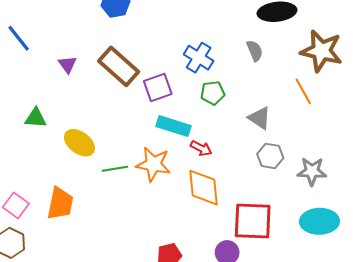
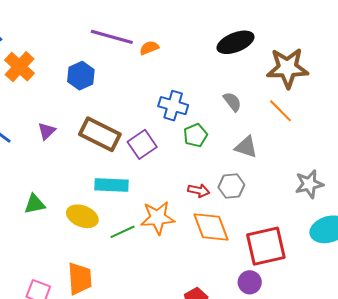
gray semicircle: (255, 51) -> (232, 102), moved
purple triangle: (67, 65) -> (47, 131), moved, turned 36
cyan rectangle: (174, 126) -> (112, 185), moved
gray hexagon: (270, 156) -> (231, 186), moved

